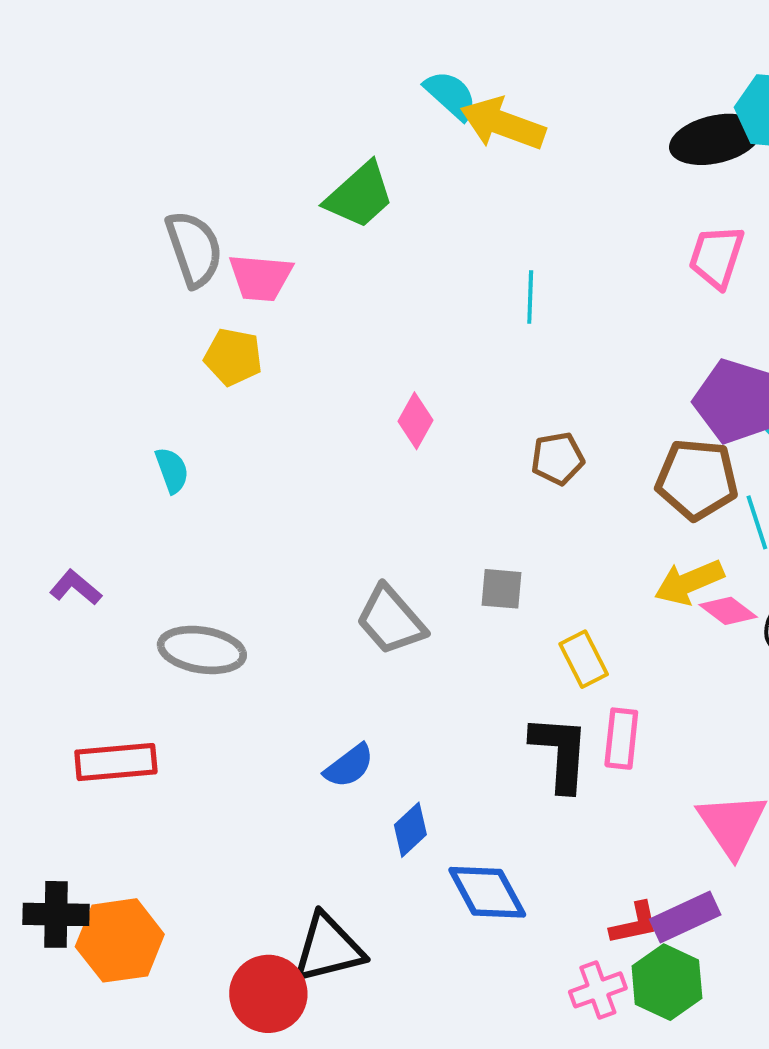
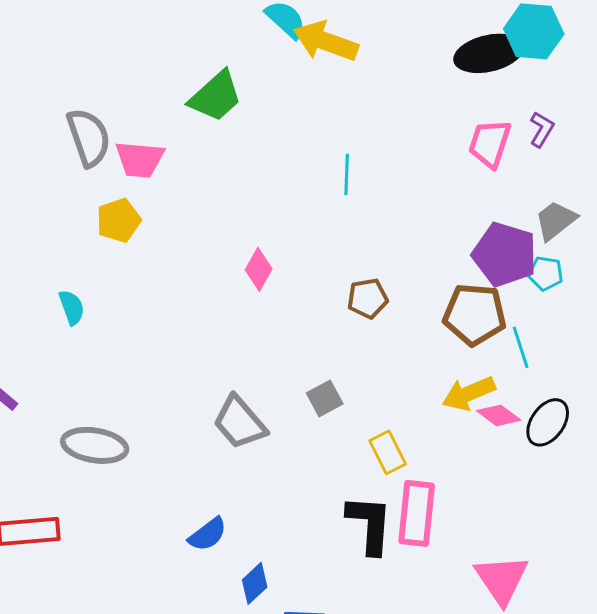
yellow pentagon: (233, 357) -> (119, 220), turned -30
gray square: (501, 589) -> (325, 398), turned -33
pink rectangle: (621, 739) -> (417, 513), size x1.4

